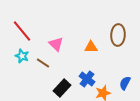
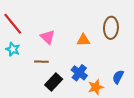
brown line: (43, 63) -> (41, 62), moved, turned -32

